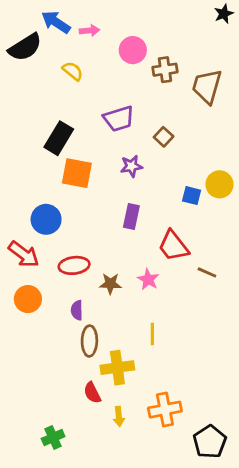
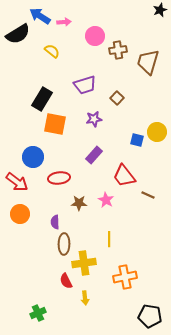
purple rectangle: (131, 217) -> (94, 155), turned 30
red ellipse: (74, 265) -> (59, 178), moved
orange cross: (165, 410) -> (125, 277), moved
black pentagon: (210, 442) -> (150, 316), turned -30

